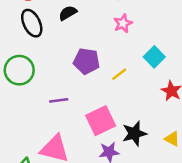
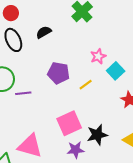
pink star: (123, 23) -> (98, 56), moved
purple line: (59, 100) -> (23, 93), moved

